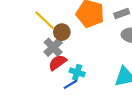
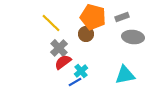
brown circle: (62, 32) -> (86, 34), moved
cyan cross: (77, 72) -> (81, 71), turned 32

